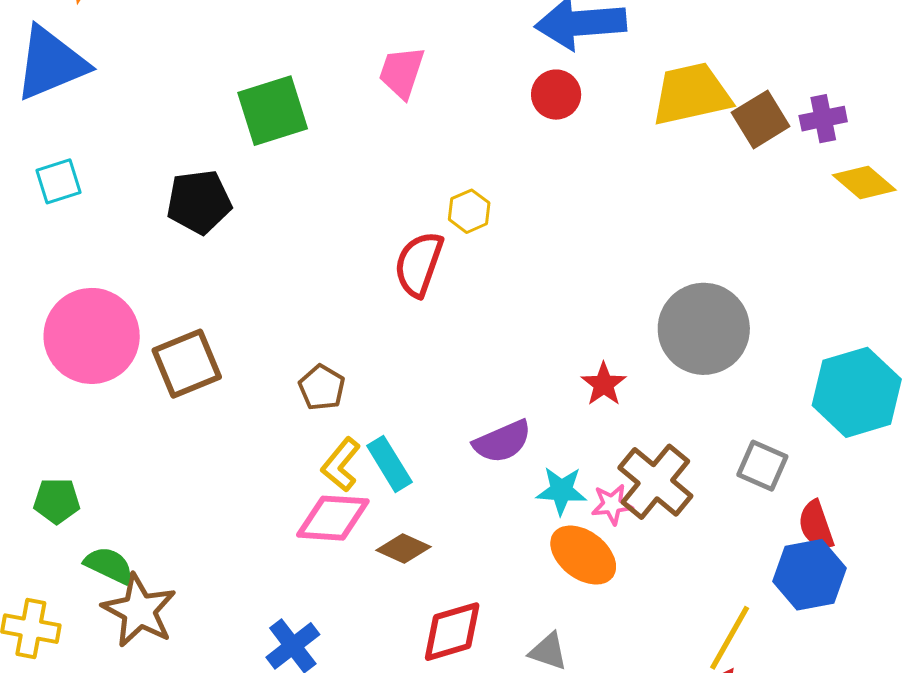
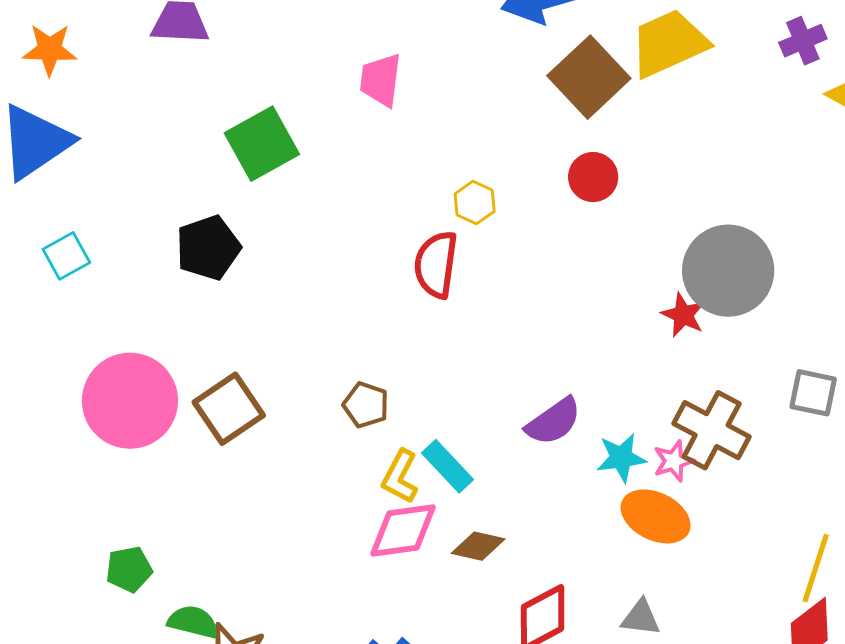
red circle: (556, 95) -> (593, 177), moved
brown square: (761, 119) -> (589, 77), moved, size x1.4
red star: (604, 384) -> (683, 315), moved

